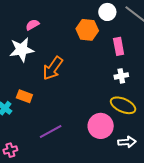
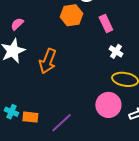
white cross: (121, 76) -> (116, 51), turned -32
orange rectangle: (24, 96) -> (30, 117), moved

